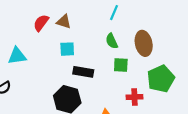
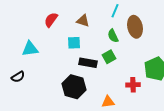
brown triangle: (64, 22) -> (83, 21), moved
brown ellipse: (144, 43) -> (135, 27), moved
green square: (121, 65) -> (109, 57), moved, turned -32

